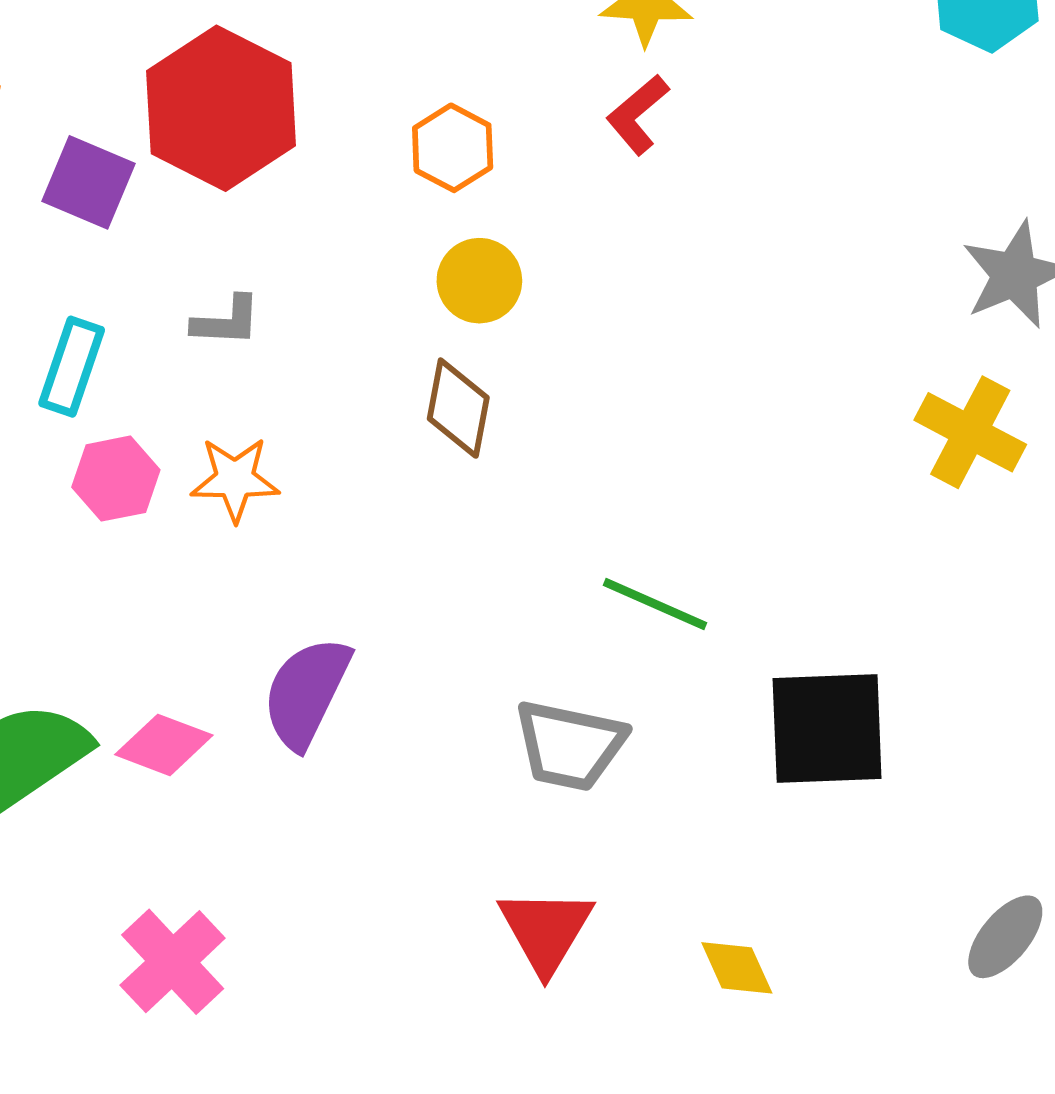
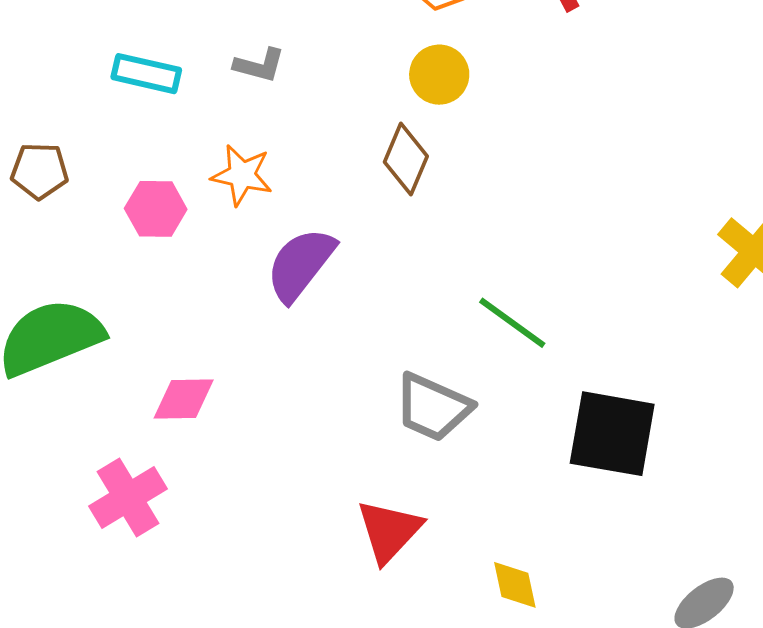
cyan rectangle: (72, 367) -> (146, 74), turned 72
pink hexagon: (116, 479) -> (156, 209), moved
purple semicircle: (306, 692) -> (301, 264), moved
pink diamond: (164, 745) -> (184, 399), moved, turned -34

